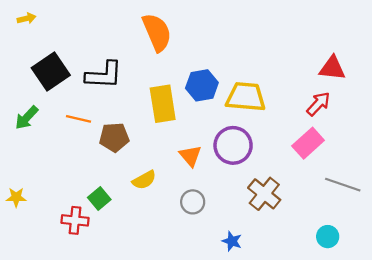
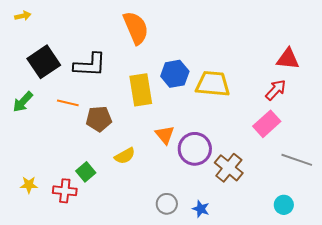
purple circle: (233, 145) -> (195, 149), moved
yellow star: (16, 197) -> (29, 185), moved
gray circle: (193, 202) -> (167, 204), moved

